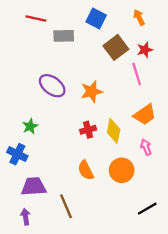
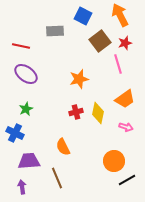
orange arrow: (139, 17) -> (120, 15), size x1.6
red line: (36, 19) -> (21, 46), moved
purple ellipse: (52, 86) -> (26, 74), moved
pink arrow: (146, 147) -> (126, 127), turned 128
orange semicircle: (86, 170) -> (63, 147), moved
orange circle: (122, 170) -> (114, 161), moved

